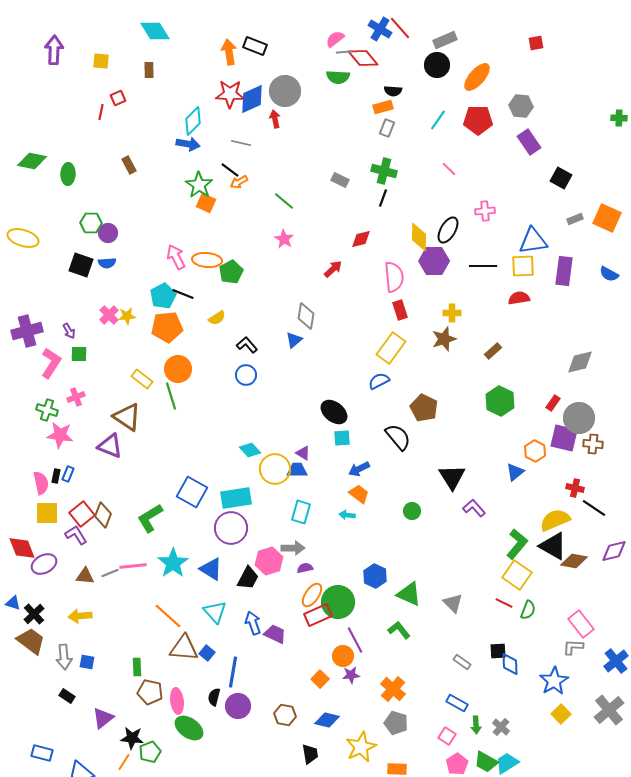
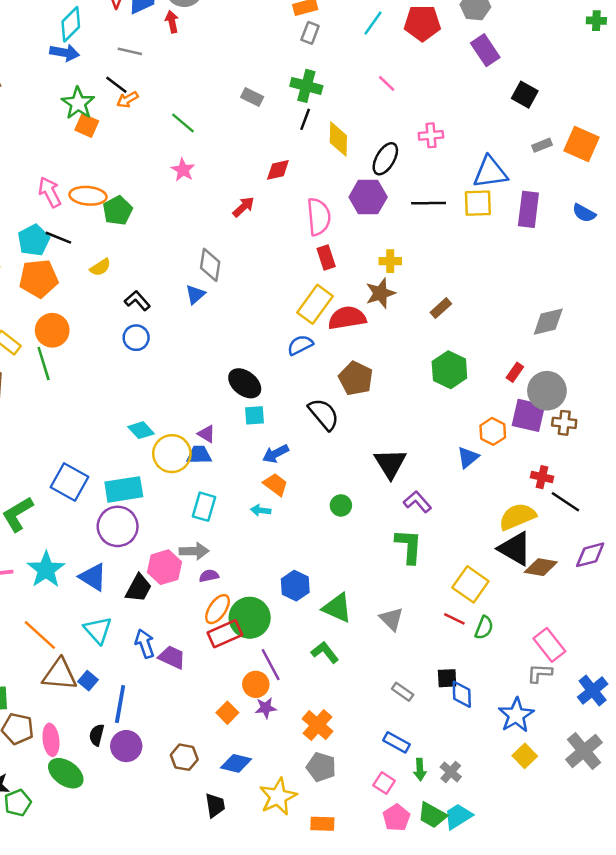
yellow diamond: (419, 237) -> (338, 139), moved
red semicircle: (519, 298) -> (347, 318), moved, size x1.4
green L-shape: (517, 544) -> (409, 546), moved, turned -36

